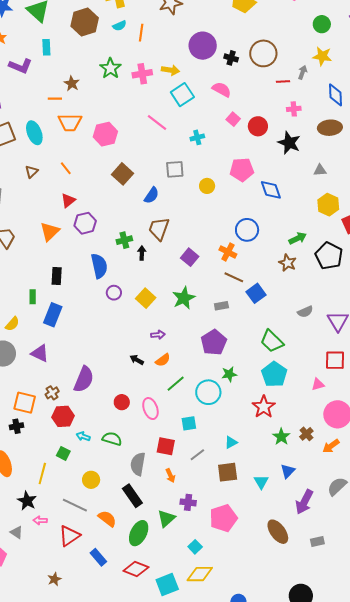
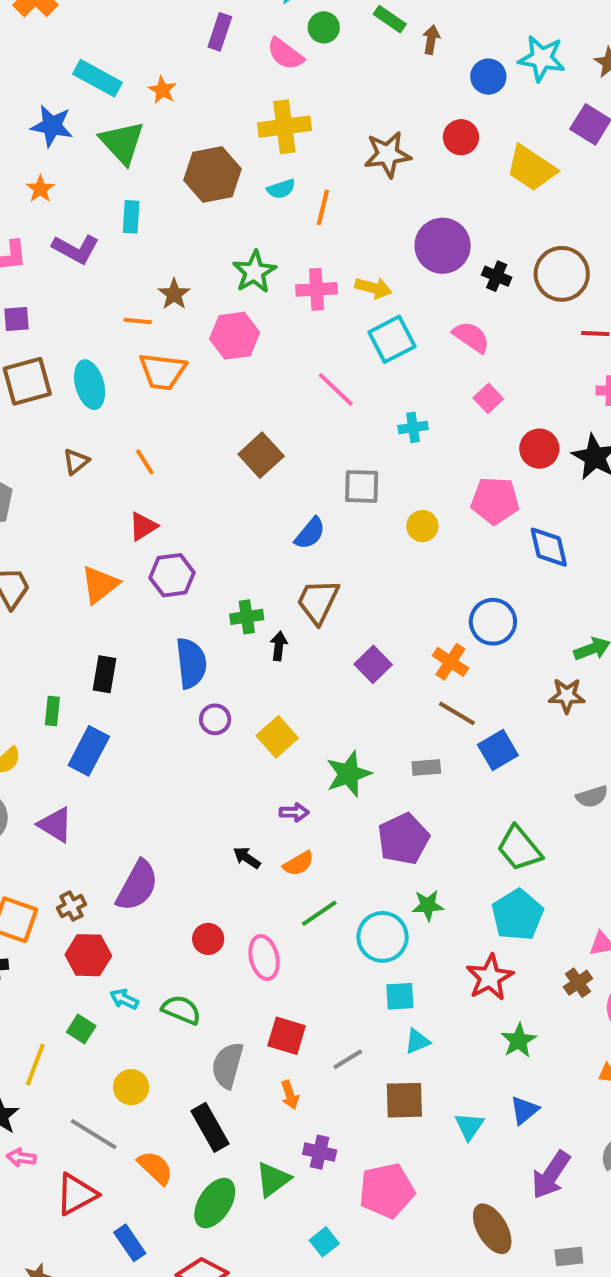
red circle: (258, 126) -> (539, 449), moved
pink hexagon: (105, 134) -> (235, 336), moved
brown square: (123, 174) -> (261, 455), moved
brown star: (288, 263) -> (567, 696), turned -30
green star: (184, 298) -> (348, 774), moved
cyan square: (189, 423) -> (400, 996), moved
brown cross: (306, 434) -> (578, 983), moved

